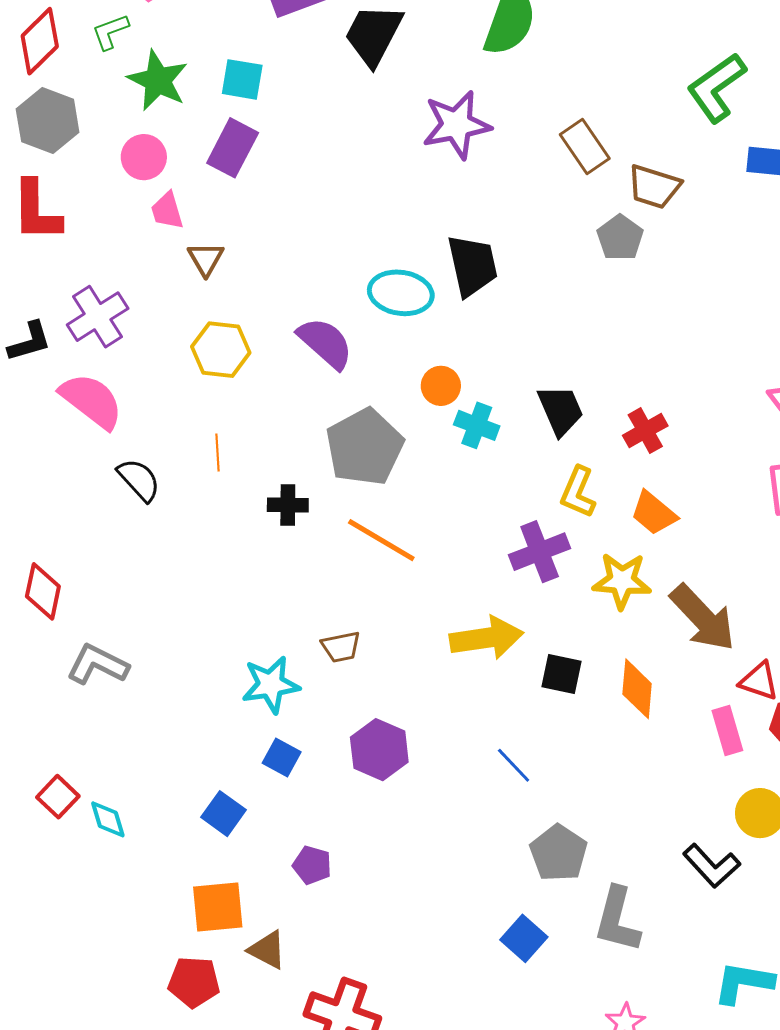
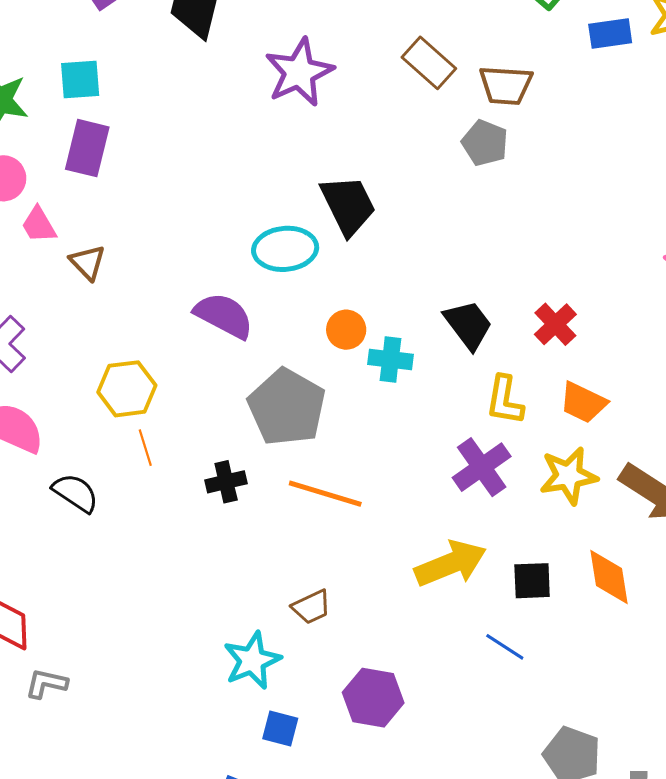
yellow hexagon: (221, 350) -> (127, 389), moved
gray L-shape: (98, 664) -> (46, 684), moved, size x0.7
blue line: (514, 765) -> (505, 647), moved

